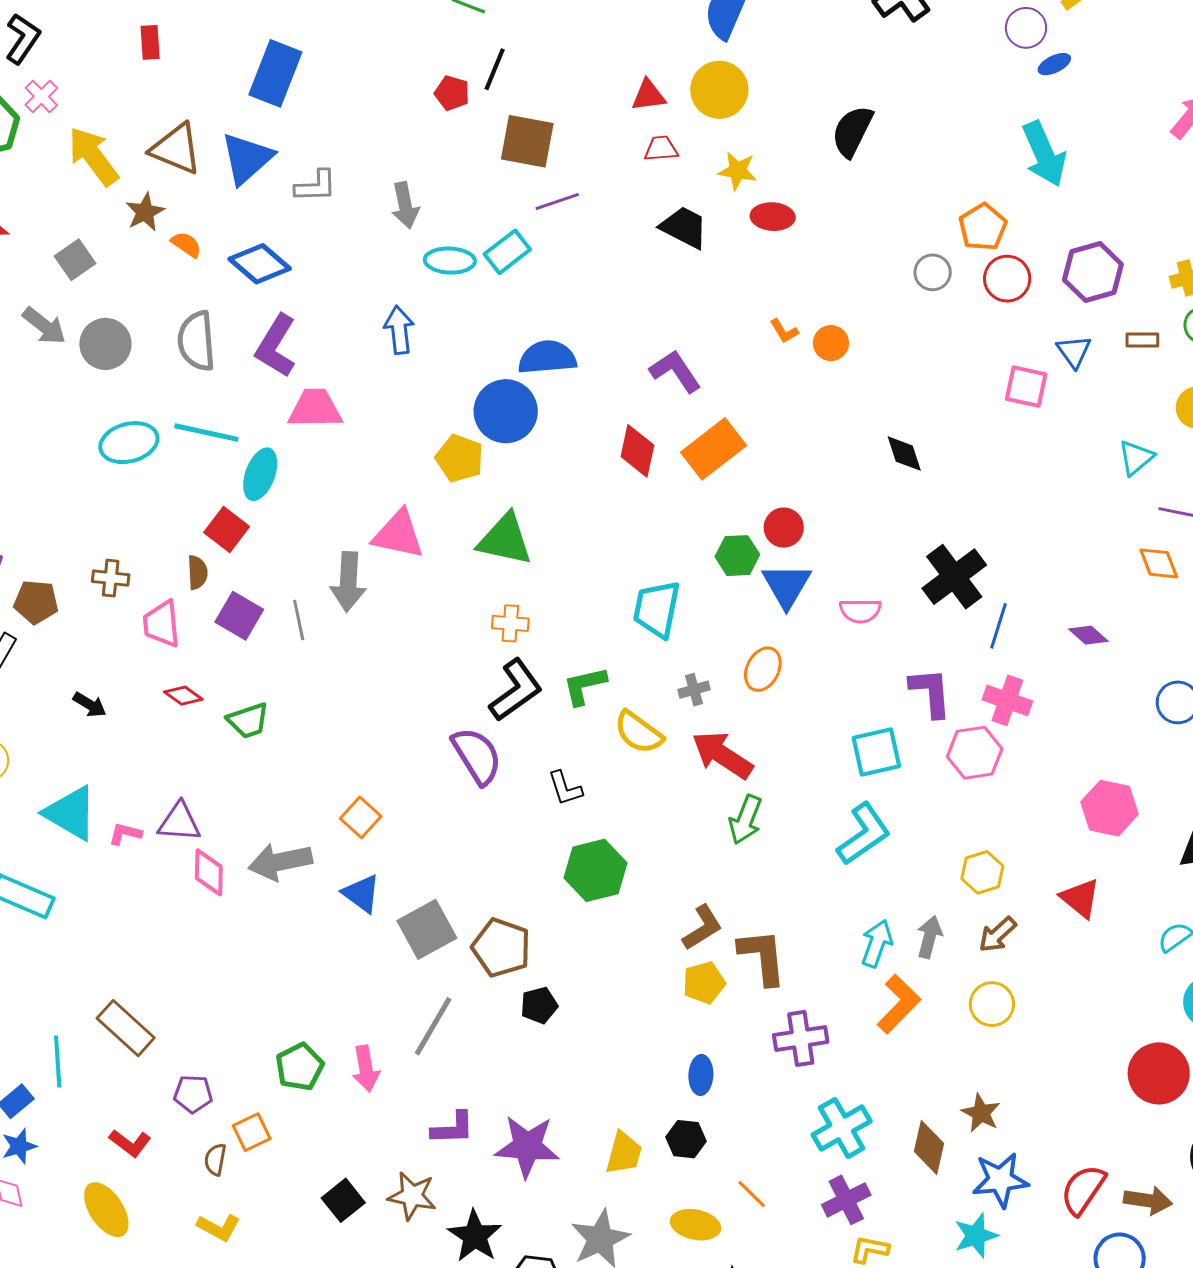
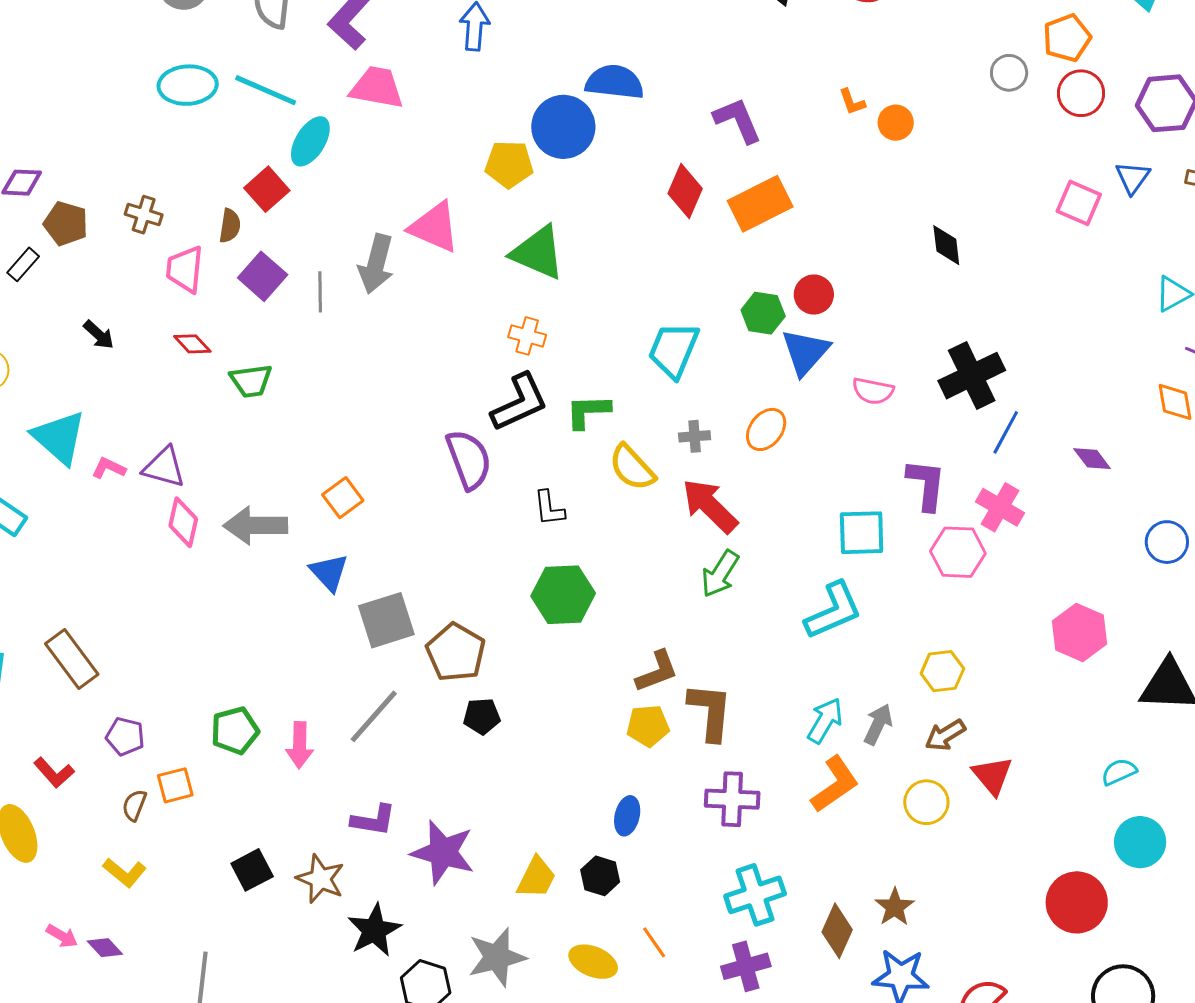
yellow pentagon: (460, 458) -> (509, 164), turned -30
red triangle: (1080, 898) -> (992, 776), moved

